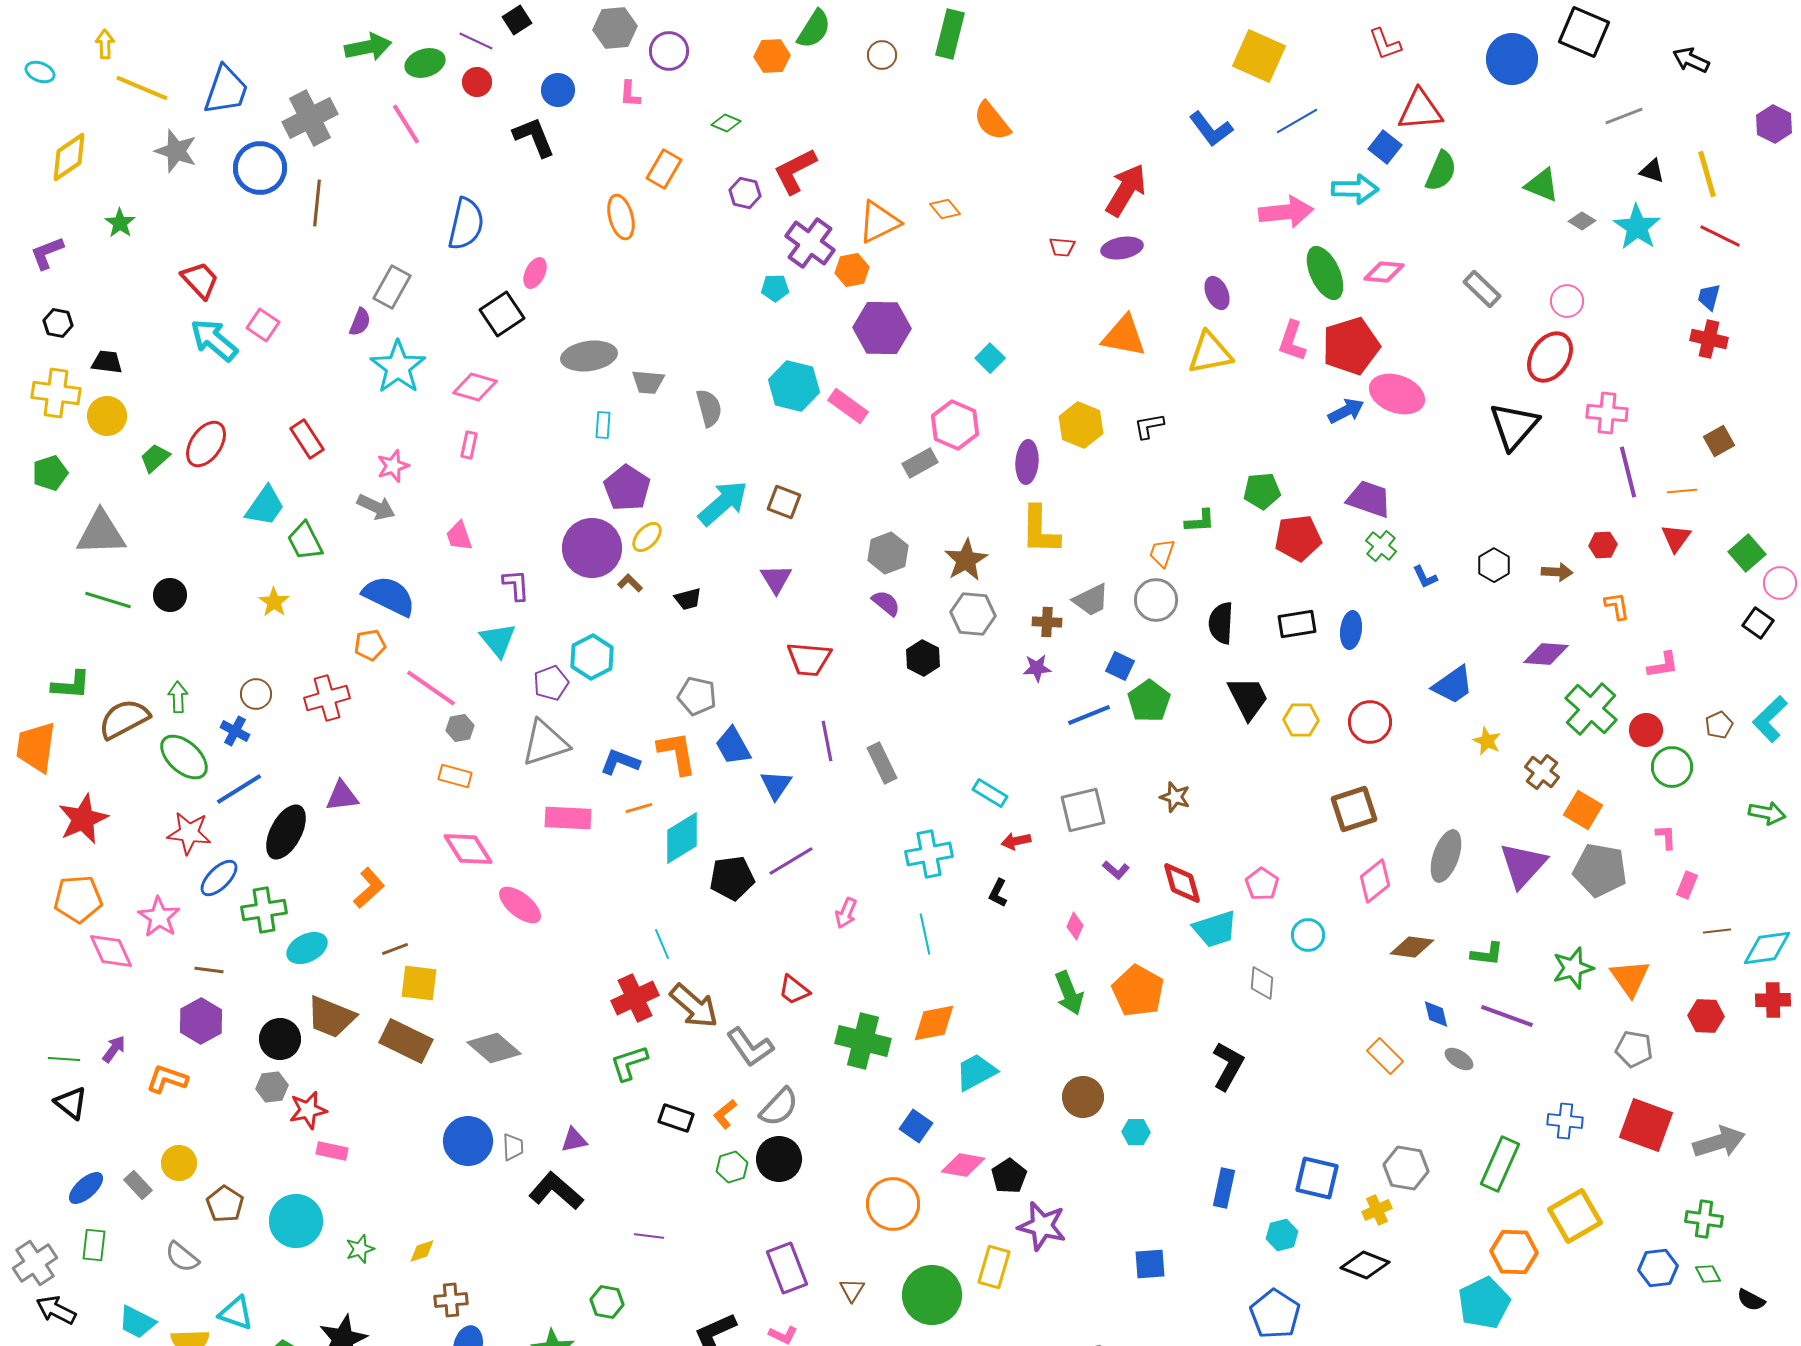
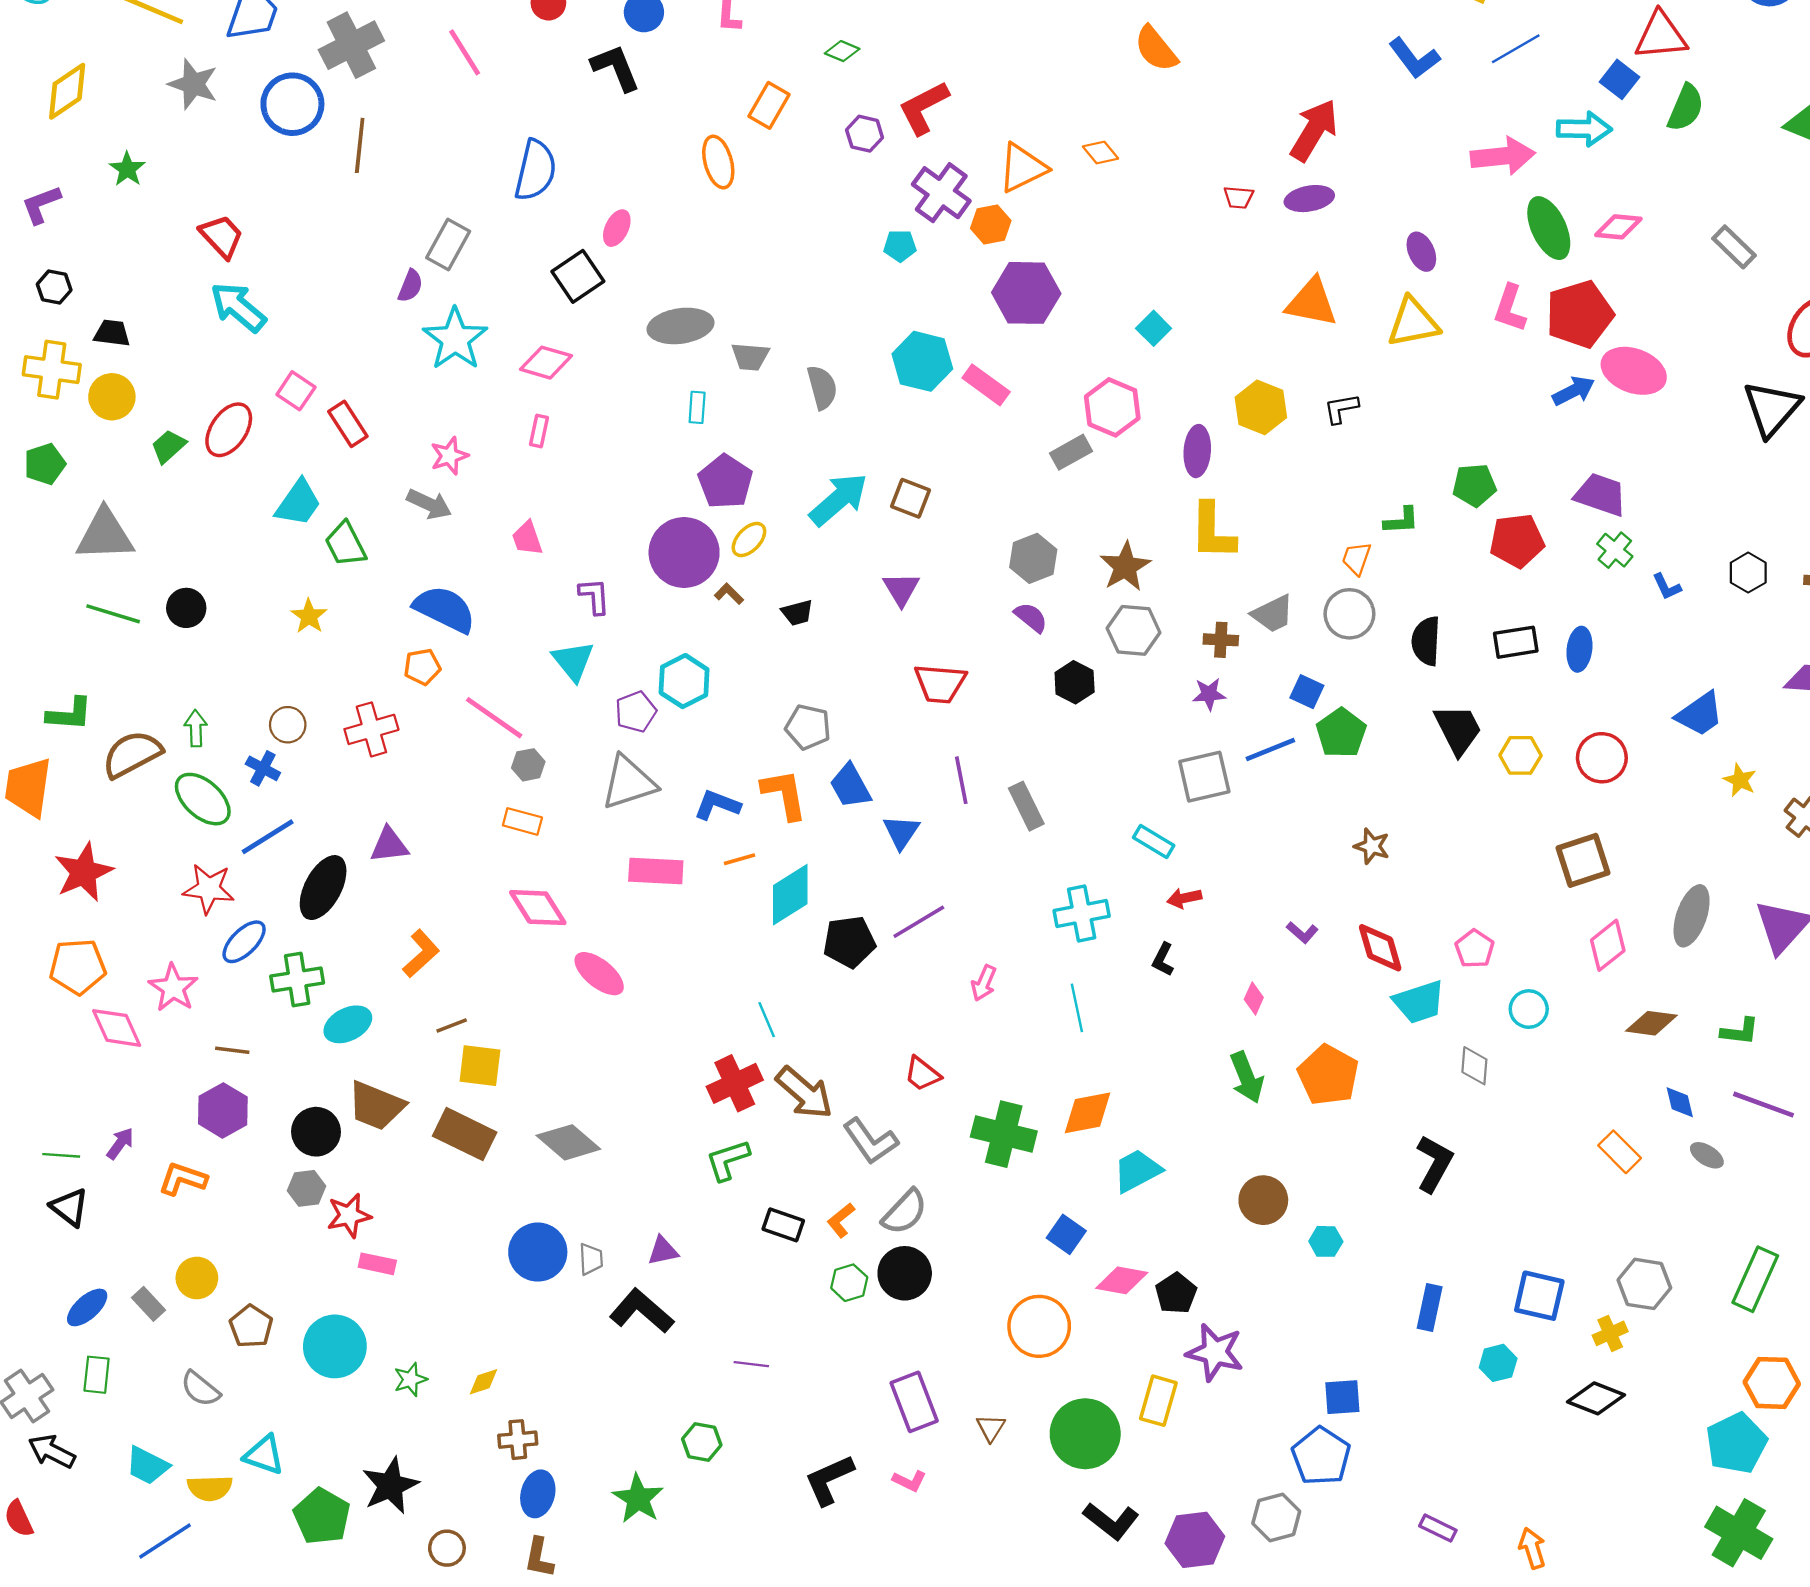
pink square: (263, 325) -> (296, 391), moved
gray square: (1083, 810) -> (1204, 777), moved
blue pentagon: (1275, 1314) -> (1321, 1456), moved

